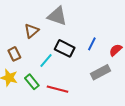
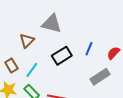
black rectangle: (65, 48) -> (62, 56), turned -54
cyan line: (46, 61) -> (32, 70), moved

